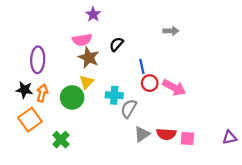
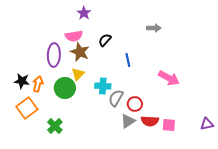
purple ellipse: (38, 60) -> (54, 55), moved
red circle: (150, 83) -> (135, 104), moved
pink arrow: (174, 87) -> (169, 78), moved

